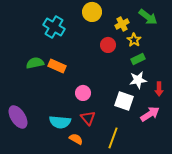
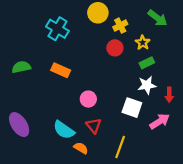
yellow cross: (122, 24) -> (120, 26), moved
green semicircle: (35, 63) -> (21, 67), moved
cyan semicircle: (60, 122) -> (64, 130), turned 30

